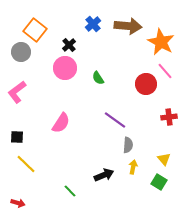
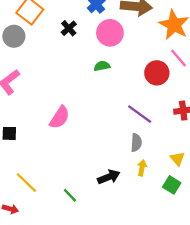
pink circle: (65, 68) -> (110, 33), moved
green semicircle: (98, 78) -> (102, 66), turned 112
purple line: (115, 120) -> (140, 114), moved
yellow line: (26, 164) -> (26, 183), moved

